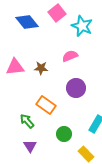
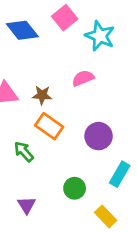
purple circle: (76, 88) -> (99, 136), moved
orange rectangle: (46, 105) -> (49, 126), moved
green arrow: (27, 121) -> (24, 152), moved

